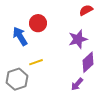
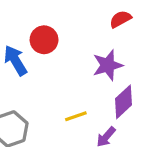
yellow line: (36, 62) -> (76, 116), moved

